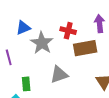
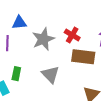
blue triangle: (23, 28) -> (19, 23), moved
gray triangle: (59, 75) -> (51, 74), turned 48

